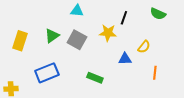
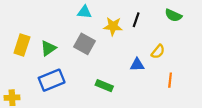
yellow star: (108, 33) -> (113, 26), moved
green triangle: (52, 36) -> (48, 48), moved

